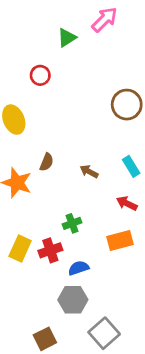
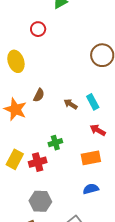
cyan rectangle: (131, 166) -> (93, 102), moved
blue semicircle: (79, 268) -> (91, 189), moved
gray hexagon: (73, 300) -> (40, 201), moved

